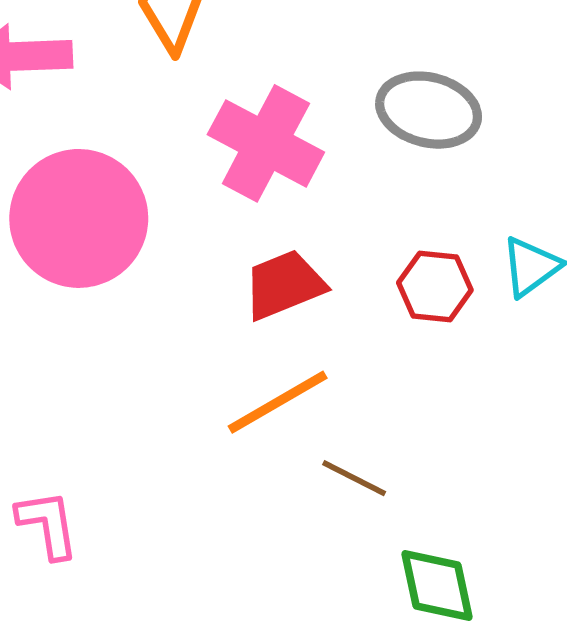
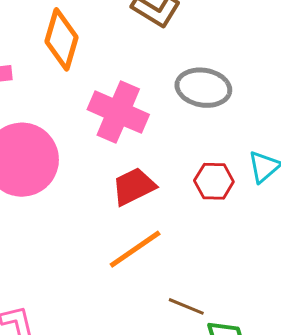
brown line: (354, 478) -> (186, 306), moved

